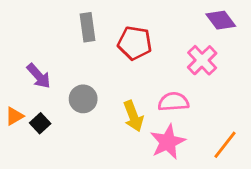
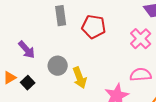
pink semicircle: (173, 102) -> (141, 75), moved
yellow arrow: (133, 116) -> (80, 78), moved

